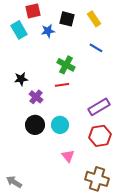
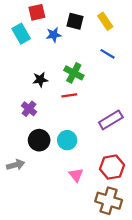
black star: (21, 79) -> (40, 80), moved
purple cross: (36, 97) -> (29, 109), moved
red hexagon: (100, 136) -> (112, 167), moved
gray arrow: (14, 182) -> (16, 165), moved, turned 133

